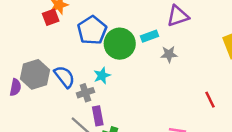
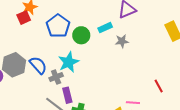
green circle: (120, 44) -> (81, 35), size x0.7
cyan star: (102, 76) -> (69, 62), size x1.5
red line: (210, 100) -> (159, 86), moved

